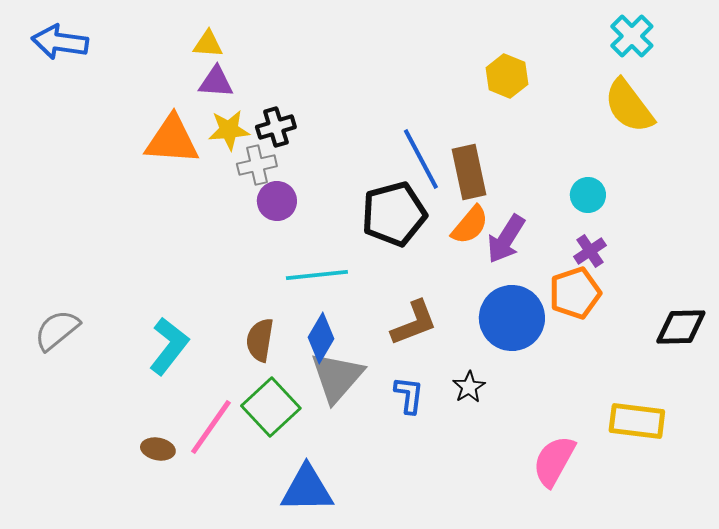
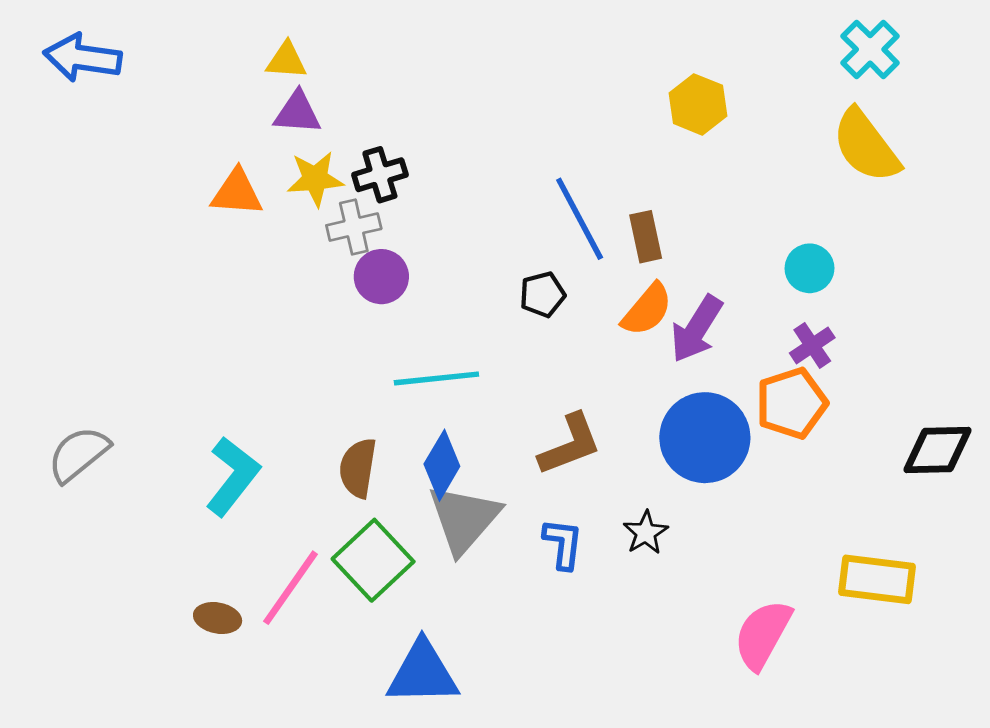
orange triangle: (172, 140) -> (237, 193), size x0.7
brown rectangle: (469, 172) -> (646, 237), size x0.7
black pentagon: (394, 214) -> (542, 294), size x0.5

